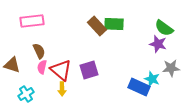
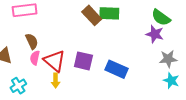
purple square: (89, 70) -> (83, 61), turned 30
cyan star: (152, 79) -> (171, 81), moved
blue rectangle: (139, 87) -> (117, 69), moved

